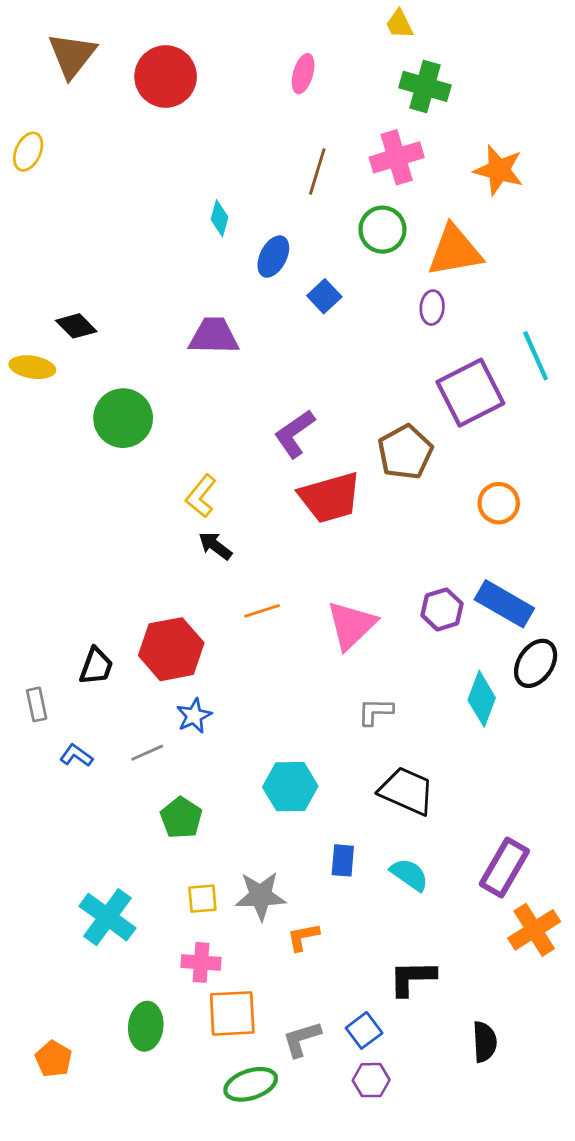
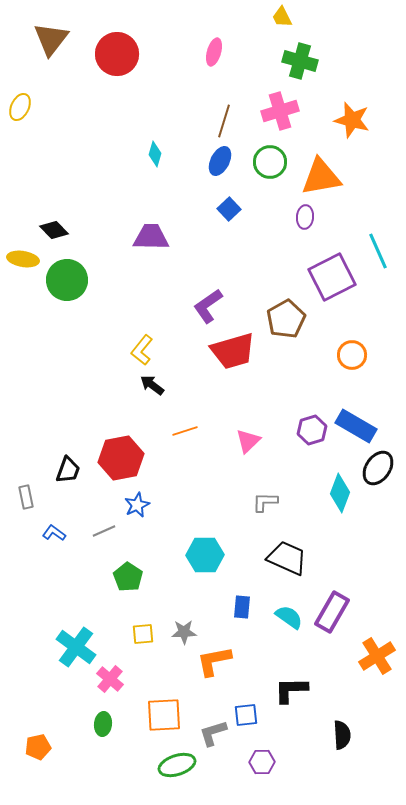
blue ellipse: (273, 257) -> (220, 161), moved
green circle: (123, 418) -> (67, 280), moved
pink triangle: (351, 625) -> (248, 441), size x0.7
purple rectangle: (504, 867) -> (332, 612), moved
gray star: (261, 896) -> (184, 632), size x0.7
orange L-shape: (303, 937) -> (214, 661), size x1.5
pink cross: (201, 962) -> (110, 679), moved, turned 36
green ellipse: (146, 1026) -> (103, 724), size x0.7
blue square: (364, 1030) -> (246, 715), moved, turned 30
orange pentagon: (54, 1059) -> (38, 747), turned 30

